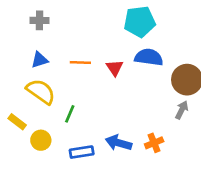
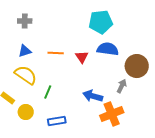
gray arrow: (182, 110) -> (122, 86), moved
blue arrow: (119, 143) -> (93, 96), moved
orange cross: (154, 143) -> (112, 114), size x1.6

